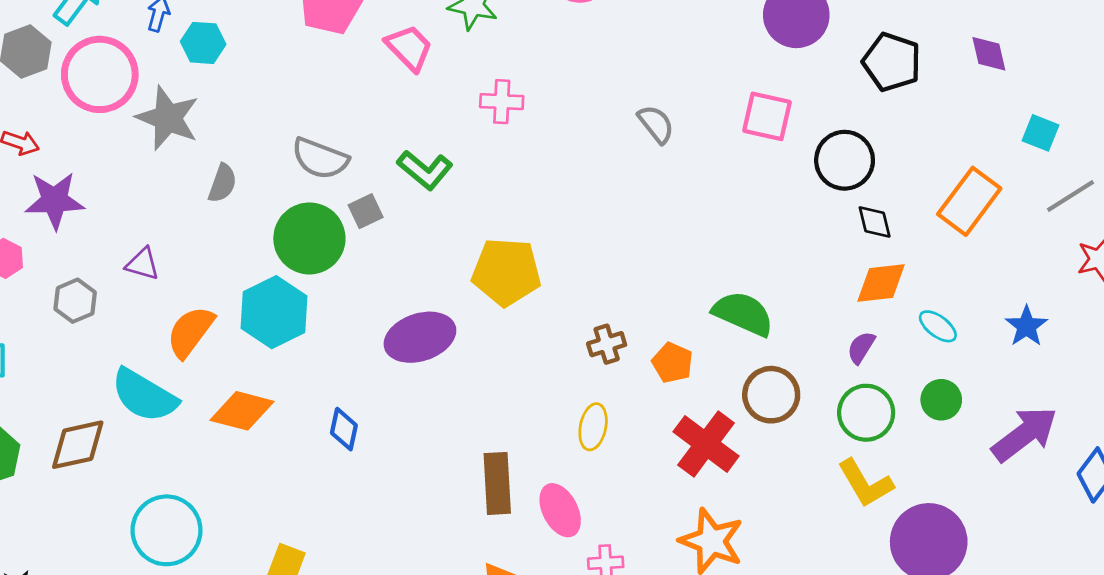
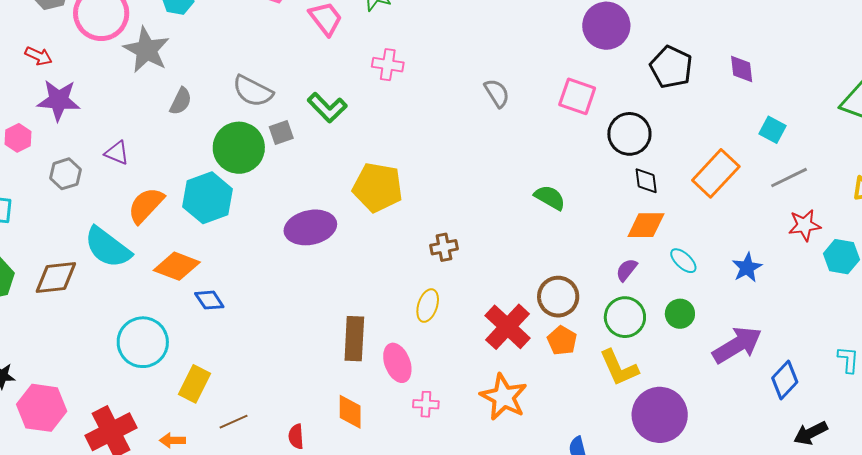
green semicircle: (743, 314) -> (550, 197), moved, size x0.7
orange pentagon: (672, 363) -> (562, 341), moved
blue diamond: (344, 429) -> (209, 300), moved, turned -52
cyan circle: (167, 530) -> (143, 342), moved

